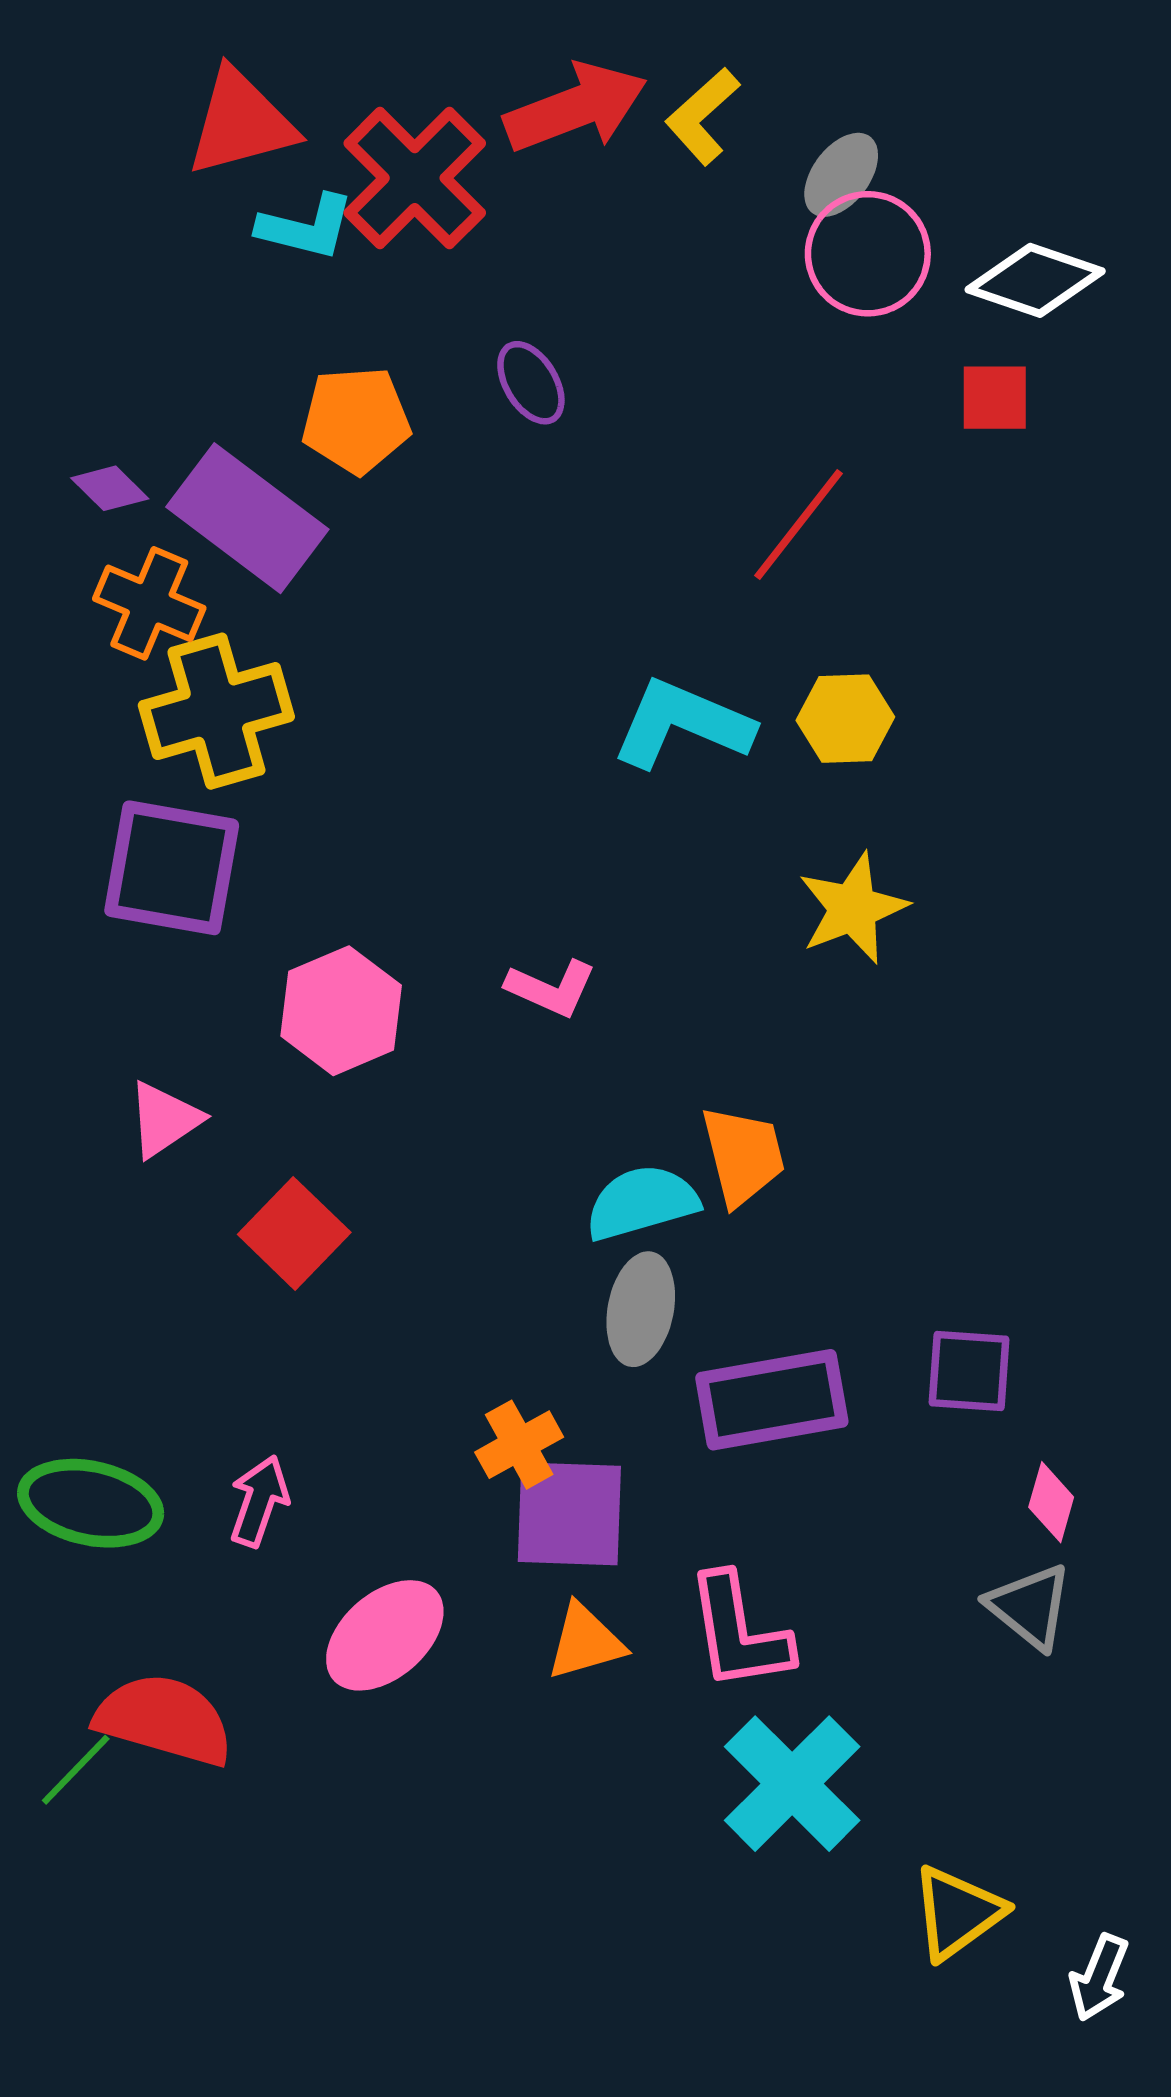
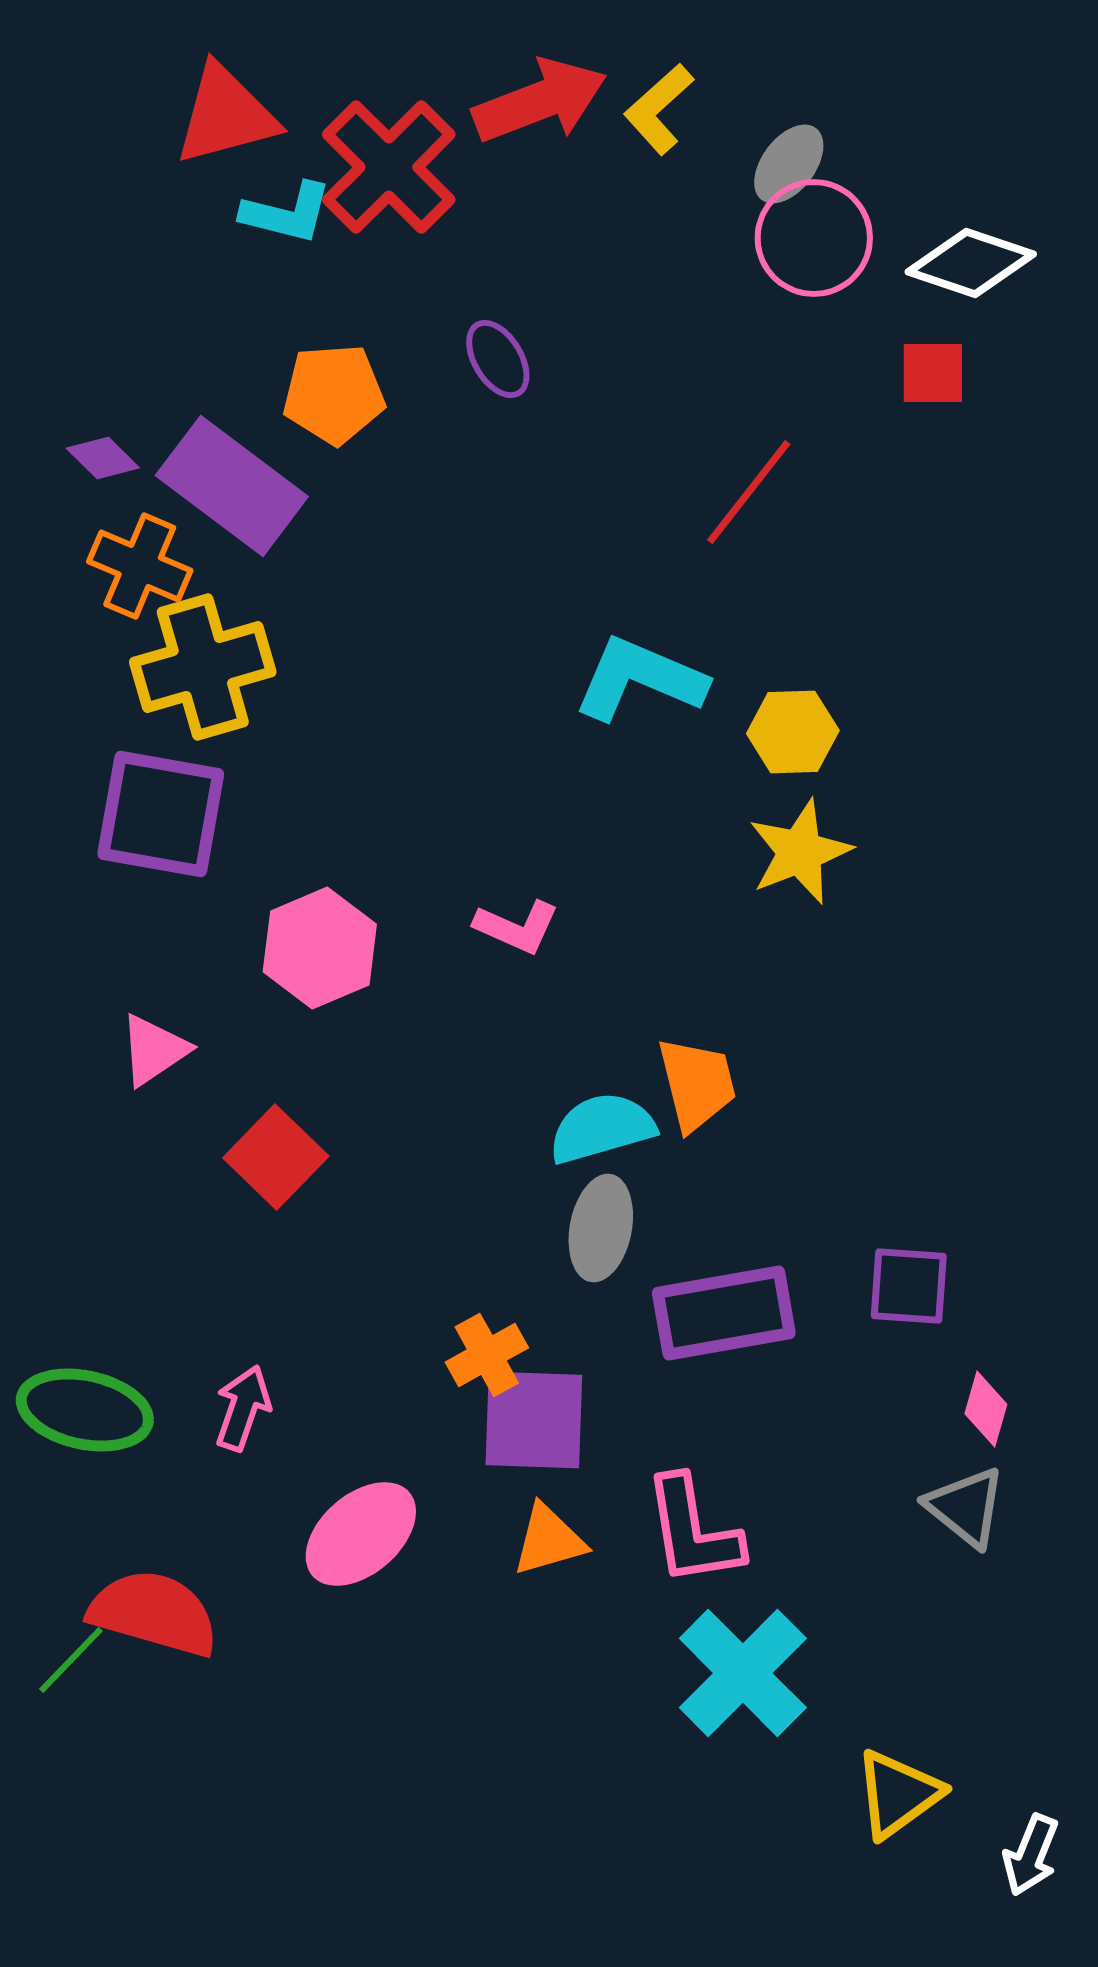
yellow hexagon: (845, 719) -> (793, 732), moved

